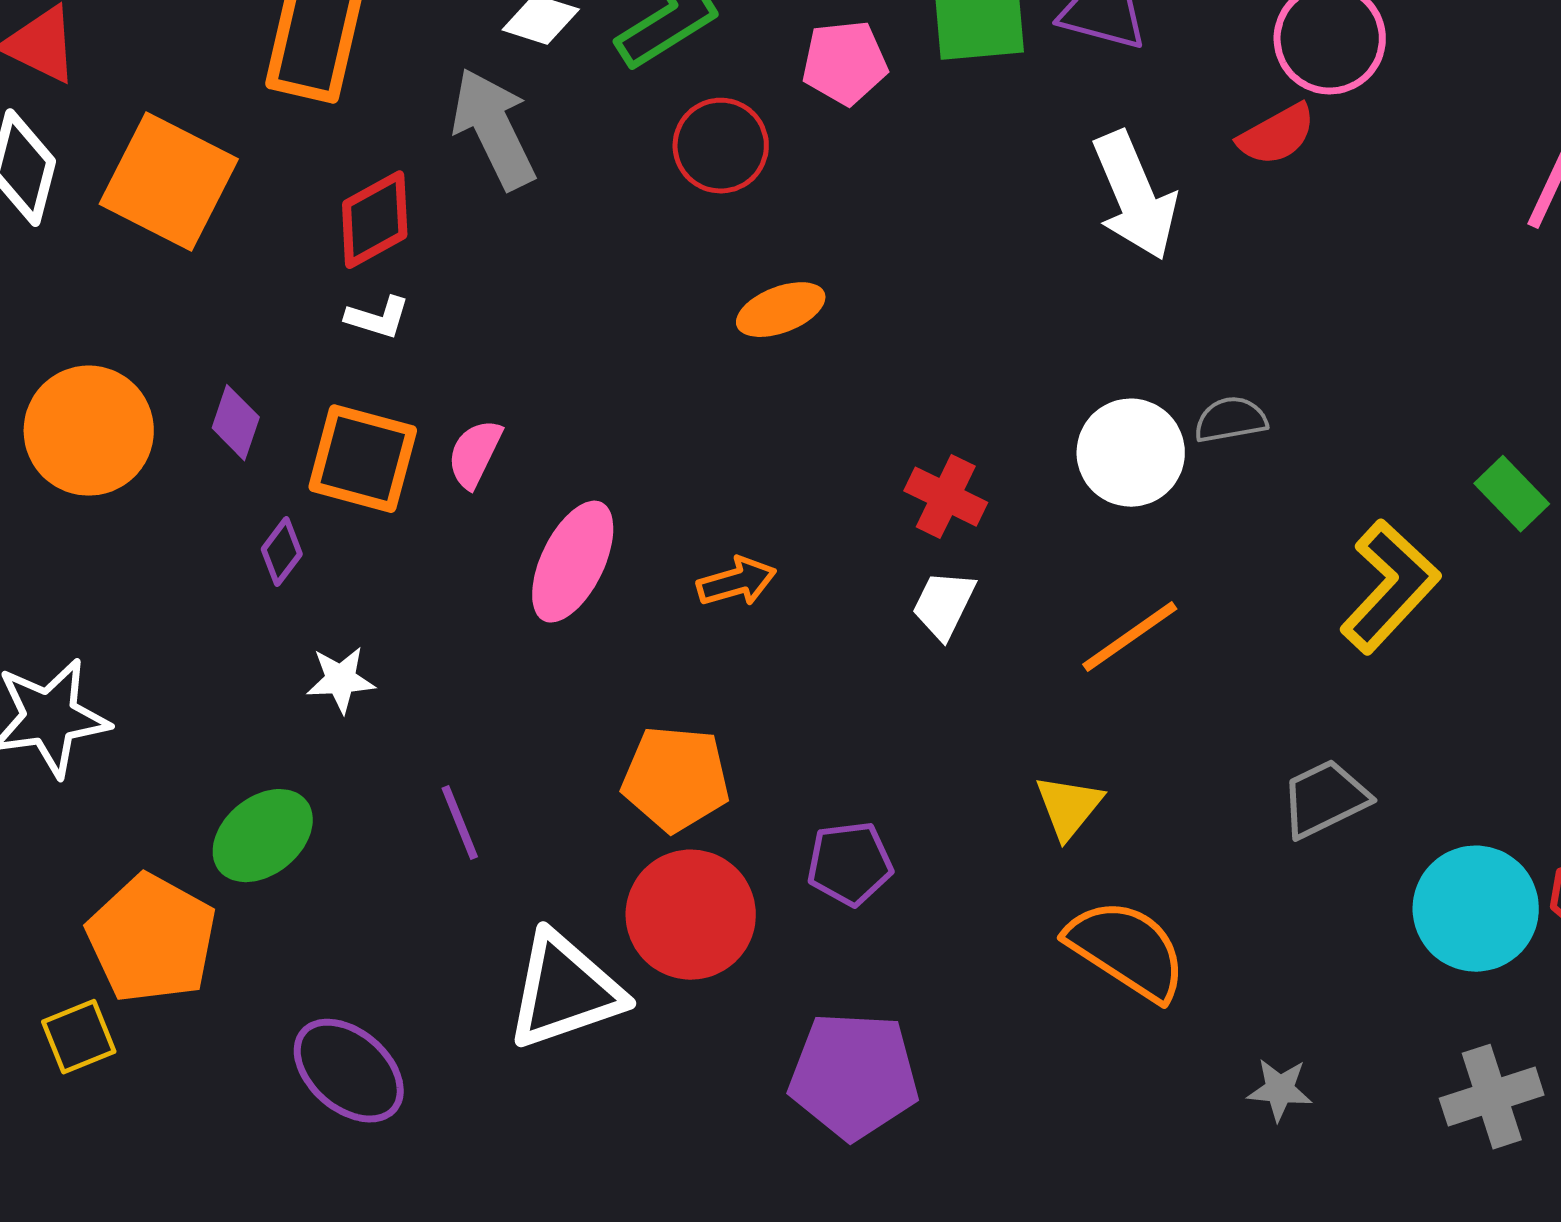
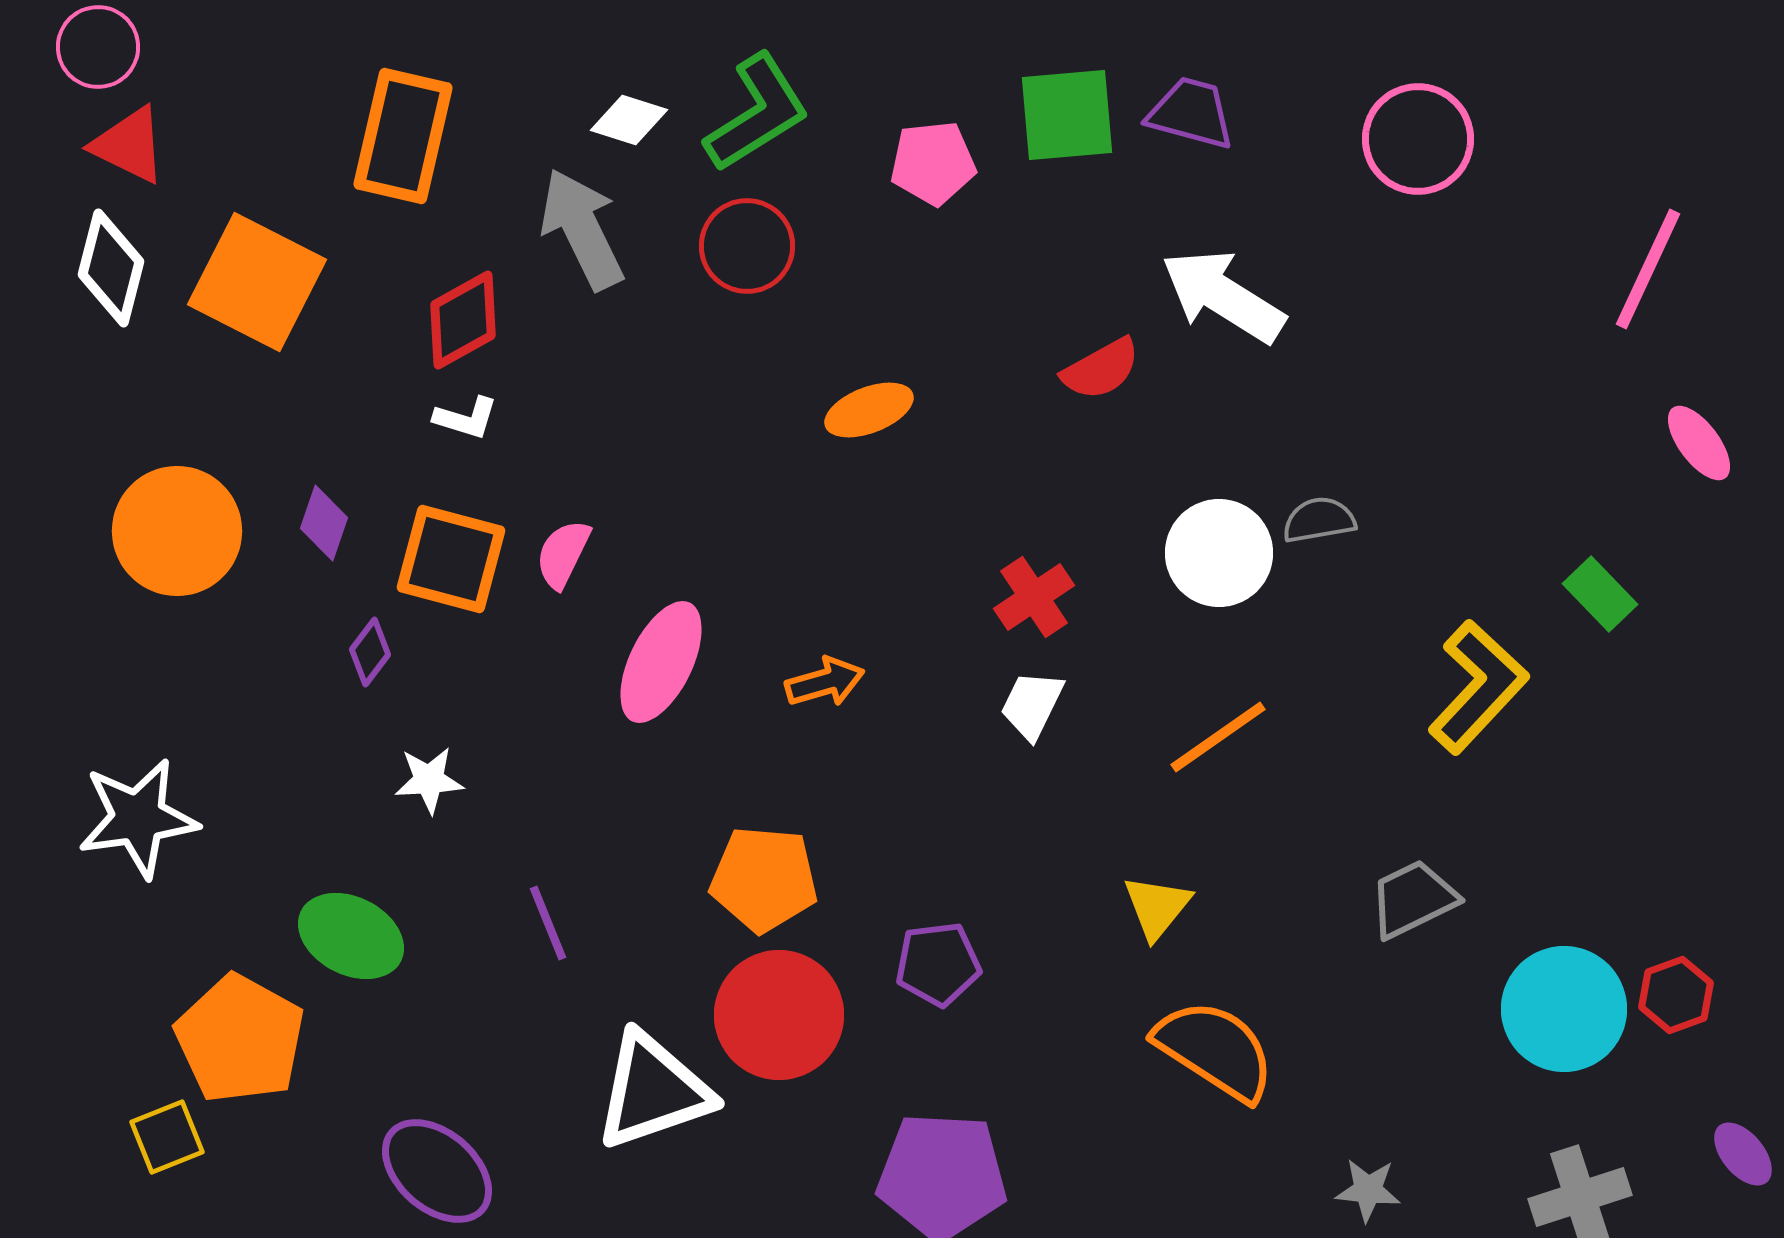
red semicircle: (1277, 135) -> (1101, 369), moved
red circle: (721, 146) -> (747, 246), moved
white arrow: (1135, 196) -> (1223, 296), turned 145
red cross: (946, 497) -> (1034, 597), turned 30
green ellipse: (263, 836) -> (351, 936), turned 66

